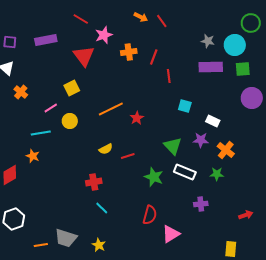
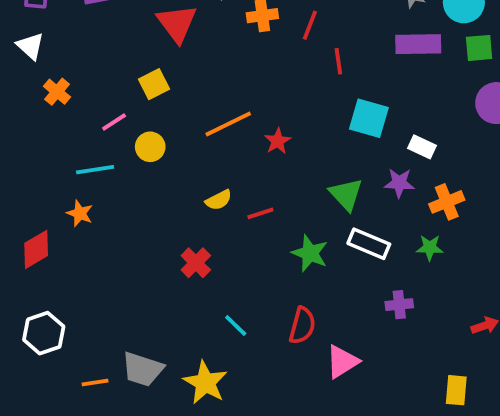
cyan square: (185, 106) -> (369, 118), size x1.5
orange cross: (226, 150) -> (447, 202), turned 30
red cross: (94, 182) -> (196, 263), turned -35
cyan line: (102, 208) -> (236, 326), moved
yellow star: (99, 245) -> (205, 383), size x1.6

